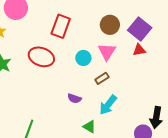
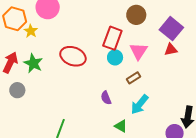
brown circle: (110, 25) -> (136, 15), moved
red rectangle: (61, 26) -> (112, 38), moved
purple semicircle: (74, 98) -> (106, 98), turned 48

